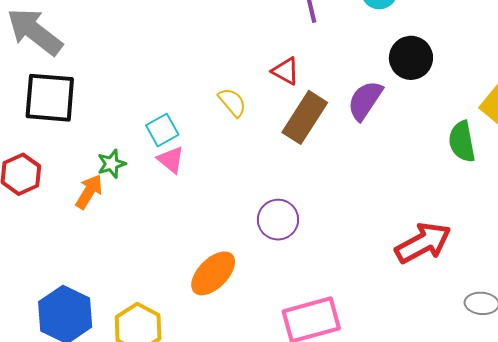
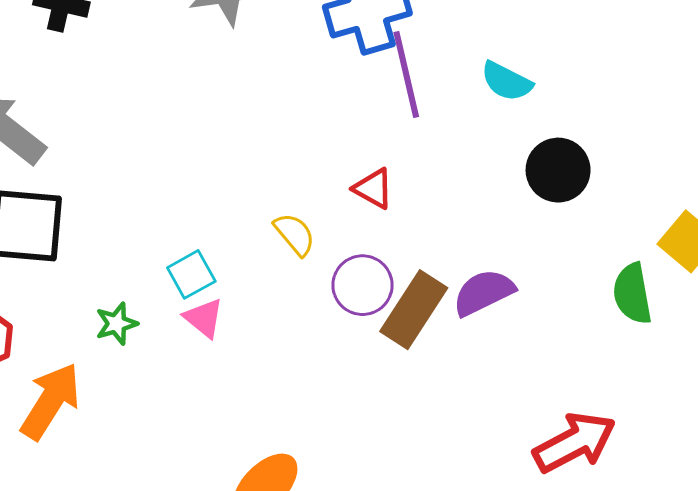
purple semicircle: (365, 100) -> (484, 292), moved, turned 30
brown rectangle: (305, 117) -> (414, 310), moved
orange arrow: (89, 192) -> (51, 401), moved, size x1.5
purple circle: (278, 220) -> (362, 285), moved

